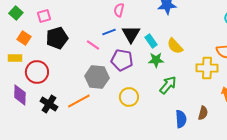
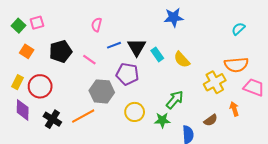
pink semicircle: (119, 10) -> (97, 25), moved
pink square: (44, 16) -> (37, 23), moved
pink line: (93, 45) -> (89, 60), moved
yellow rectangle: (15, 58) -> (17, 82), moved, turned -64
green star: (156, 60) -> (162, 120), moved
yellow cross: (207, 68) -> (215, 82), turned -30
brown semicircle: (203, 113) -> (211, 120), moved, turned 40

